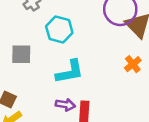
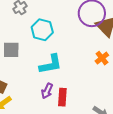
purple arrow: (65, 105) -> (47, 91), turned 105

